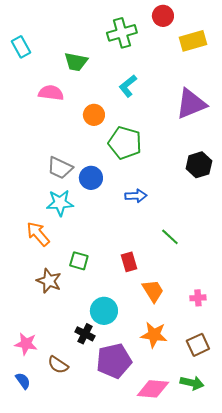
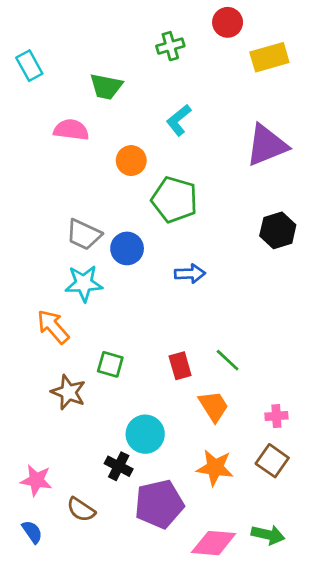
green cross: (122, 33) -> (170, 46), size x0.7
green line: (170, 237) -> (228, 360), moved
brown square: (198, 345) -> (272, 461), moved, turned -30

